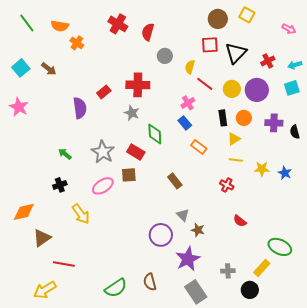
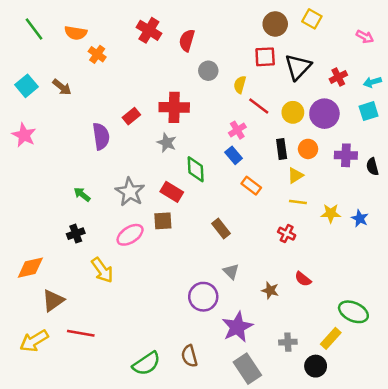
brown star: (198, 230) -> (270, 290), moved
yellow arrow: (45, 290) -> (34, 341), moved

